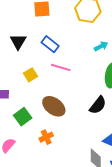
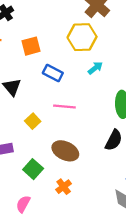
blue rectangle: (50, 44) -> (53, 73), moved
cyan arrow: (101, 46) -> (95, 68), moved

